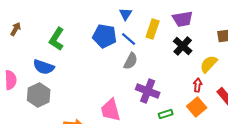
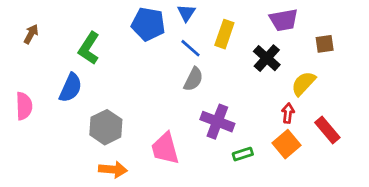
purple trapezoid: (183, 19) -> (284, 20), moved
blue pentagon: (105, 36) -> (148, 24), moved
blue semicircle: (44, 67) -> (71, 88), turned -85
gray hexagon: (39, 95) -> (106, 127), moved

